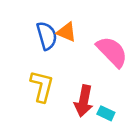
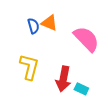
blue semicircle: (47, 36) -> (33, 26), size x0.7

